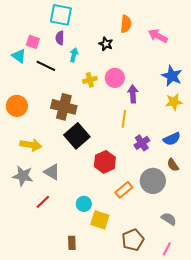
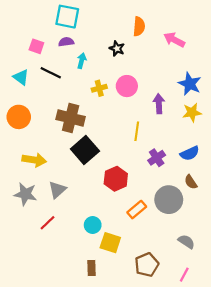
purple semicircle: (60, 38) -> (66, 42), turned 80
cyan triangle: (19, 56) -> (21, 77), moved
purple arrow: (133, 94) -> (159, 104), moved
gray triangle: (52, 172) -> (57, 190), turned 48
brown rectangle: (72, 243) -> (92, 268), moved

